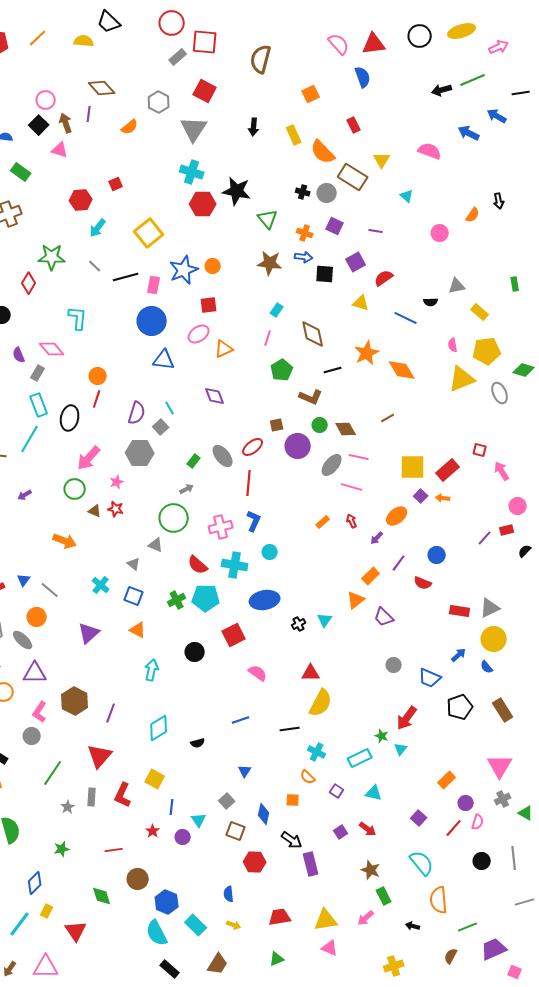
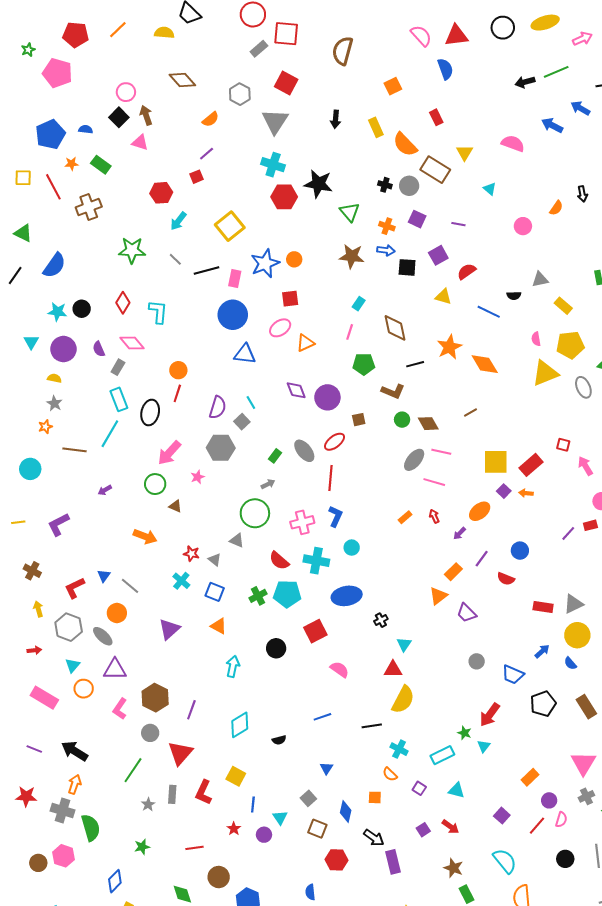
purple line: (89, 114) -> (207, 154), moved, turned 42
red diamond: (29, 283) -> (123, 303), moved
green pentagon: (282, 370) -> (364, 364), turned 30
purple circle: (298, 446) -> (327, 397), moved
red star: (116, 509) -> (191, 554), moved
cyan triangle: (325, 620) -> (404, 644), moved
gray circle: (32, 736) -> (150, 733), moved

